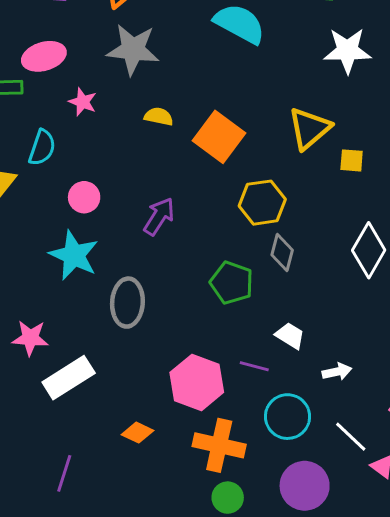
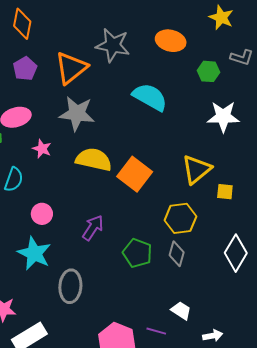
yellow semicircle: (159, 117) -> (94, 160), size x1.8
yellow hexagon: (262, 203) -> (180, 218), moved
green pentagon: (232, 283) -> (137, 253), moved

